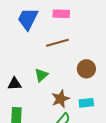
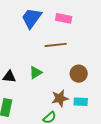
brown star: (60, 99) -> (60, 98), moved
cyan rectangle: (86, 103) -> (81, 102), moved

